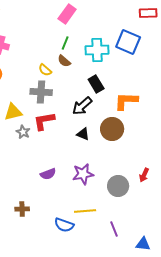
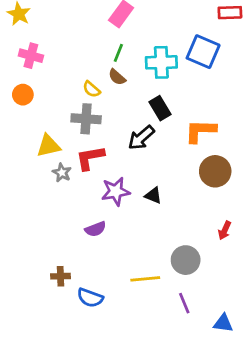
brown circle: (112, 129) -> (215, 171), moved
black triangle: (83, 134) -> (153, 195), moved
purple star: (83, 174) -> (116, 191), moved
gray circle: (118, 186) -> (186, 260), moved
blue semicircle: (64, 225) -> (90, 298), moved

